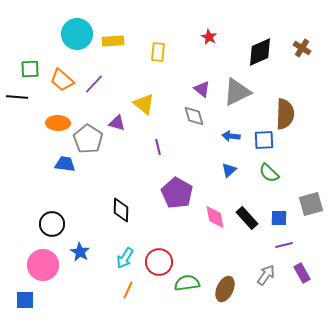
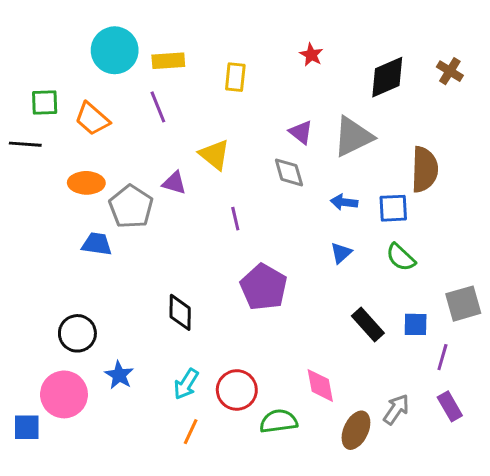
purple line: (94, 84) -> (158, 107), moved, turned -65
pink diamond: (215, 217) -> (320, 385), moved
purple line: (284, 245) -> (442, 357), moved, turned -60
brown ellipse: (225, 289) -> (356, 430), moved
blue square: (25, 300) -> (27, 427), moved

